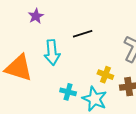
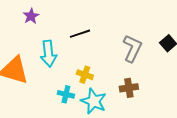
yellow cross: (105, 75) -> (85, 75), moved

